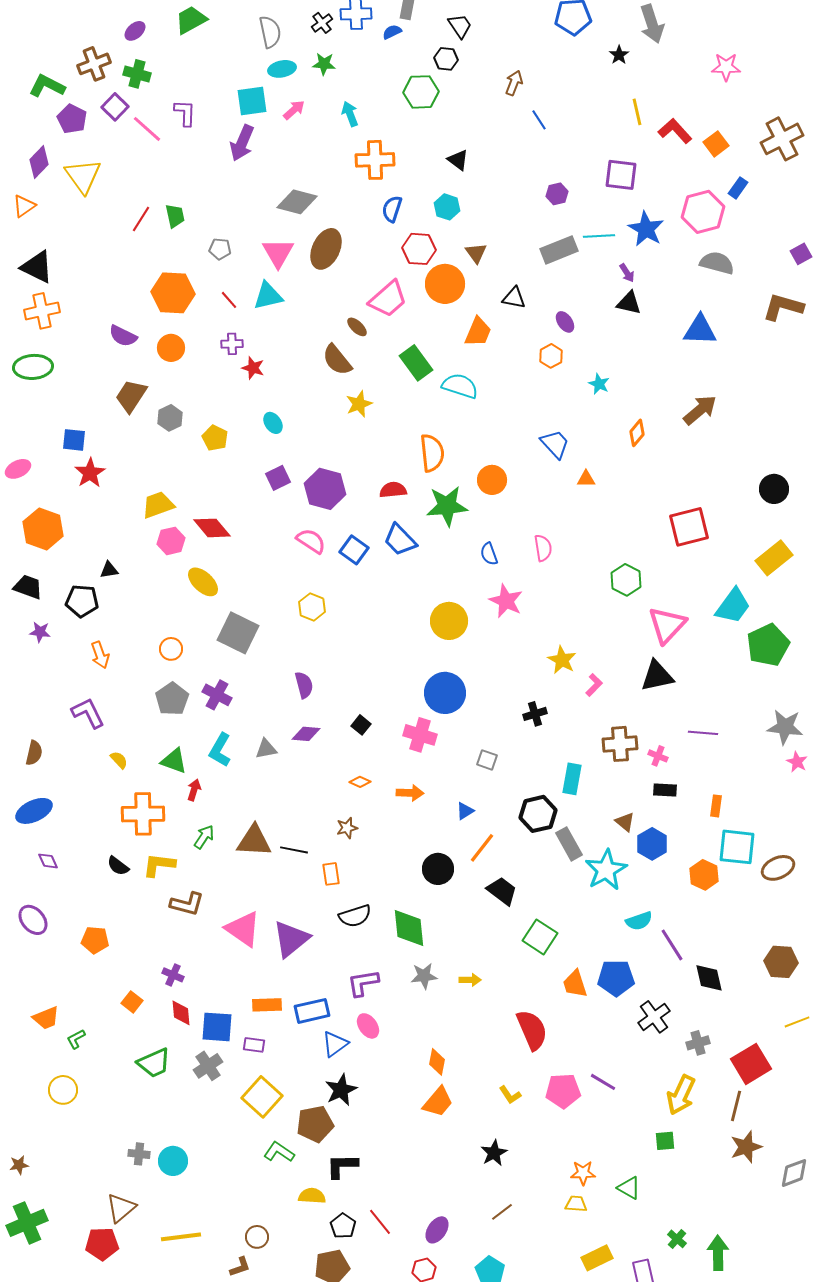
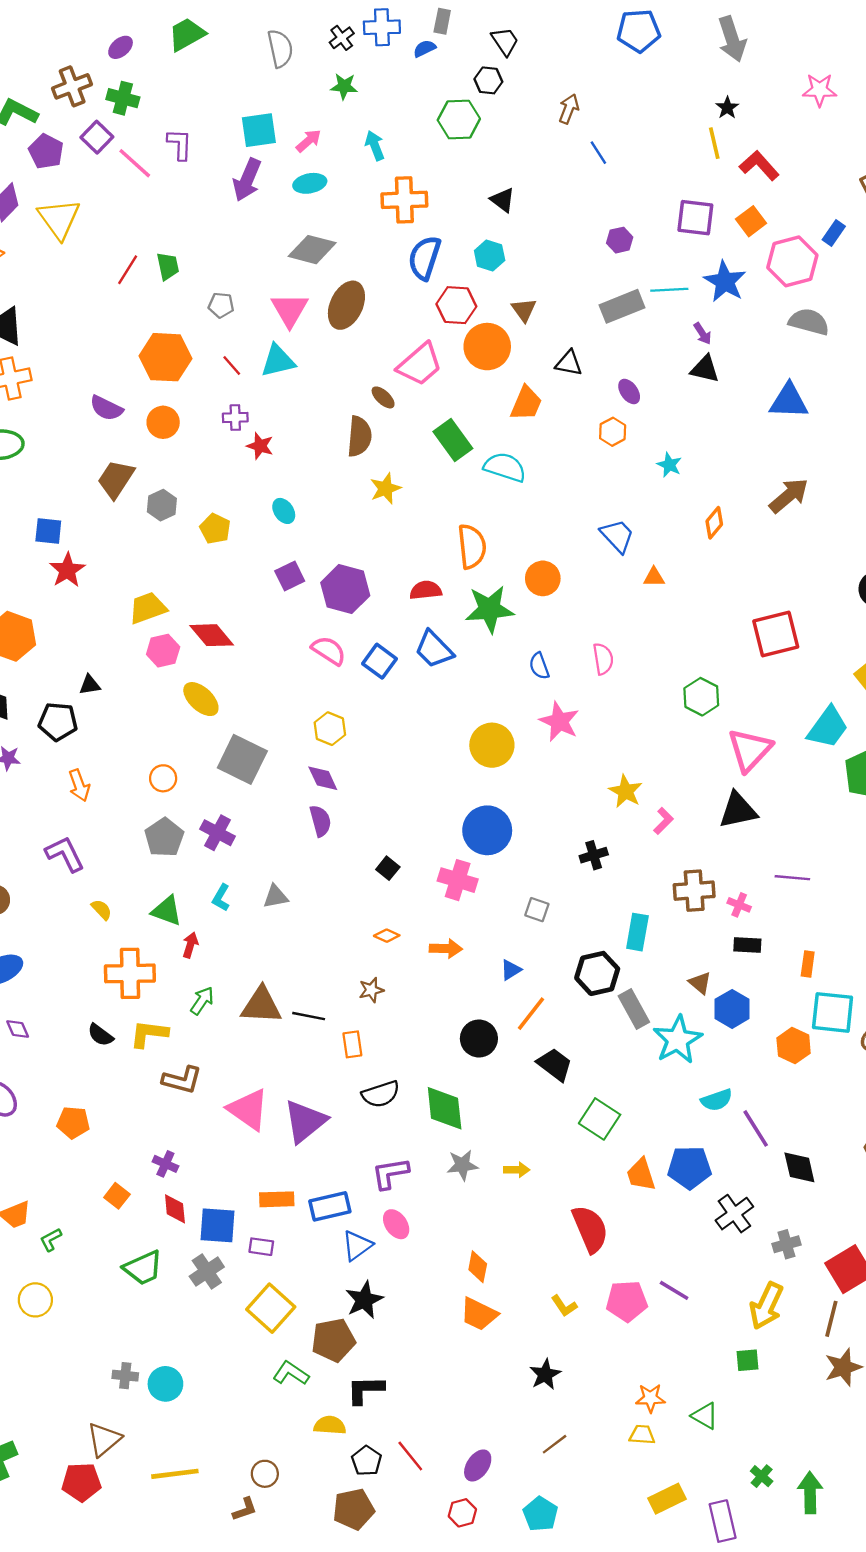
black star: (619, 55) -> (727, 108), moved
cyan ellipse: (282, 69) -> (310, 183), moved
orange square: (716, 144) -> (751, 221), moved
blue semicircle: (392, 209) -> (424, 258), size x1.4
brown semicircle: (337, 360) -> (359, 436), turned -136
purple diamond: (306, 734) -> (323, 778), moved, turned 60
cyan L-shape: (220, 750) -> (221, 898), size x0.7
orange trapezoid: (438, 1102) -> (479, 1314), turned 76

